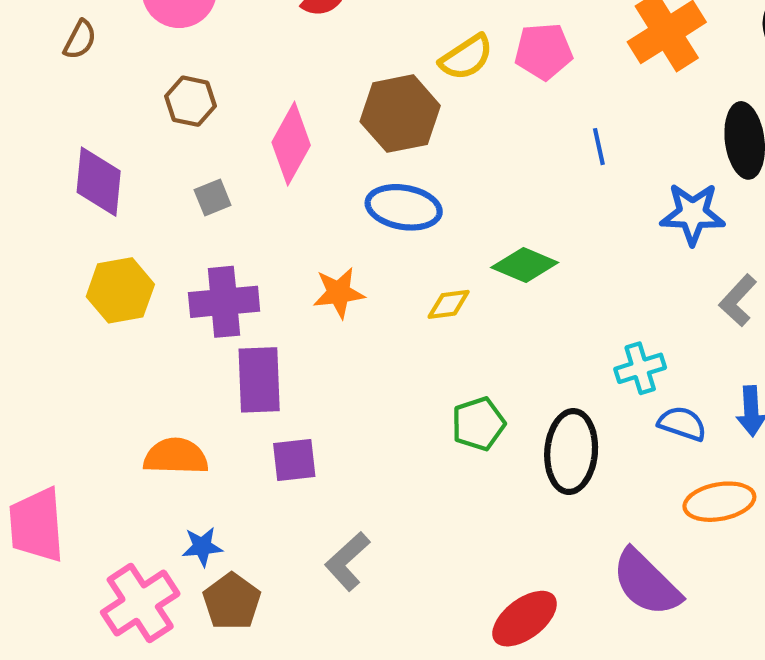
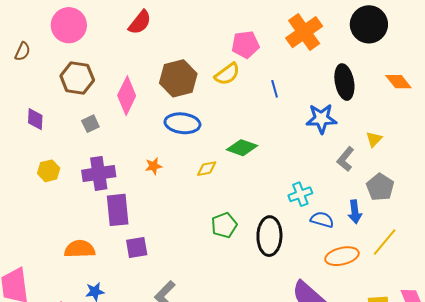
yellow semicircle: (466, 57) -> (227, 74), moved
brown hexagon: (190, 101) -> (77, 78), size x1.4
purple diamond: (99, 182) -> (35, 119), size x0.7
yellow hexagon: (120, 290) -> (49, 171), size x0.7
orange star: (339, 293) -> (154, 166), size x0.7

